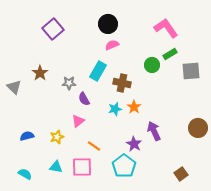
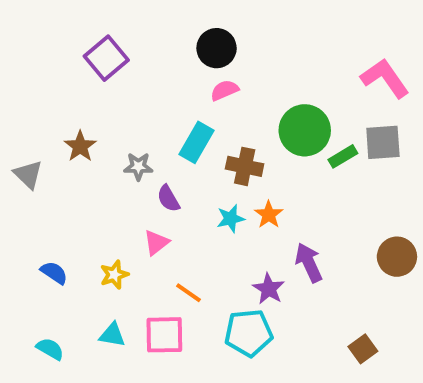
pink L-shape: (166, 28) -> (385, 78), moved
green rectangle: (170, 54) -> (343, 156), moved
green circle: (152, 65) -> (305, 130), size x1.6
blue semicircle: (27, 136) -> (54, 273), turned 48
cyan pentagon: (124, 166) -> (249, 333), turned 30

